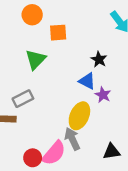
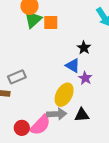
green triangle: (36, 59) -> (33, 19), moved
gray arrow: (72, 139) -> (57, 114), turned 108
black triangle: (112, 152) -> (82, 115), moved

